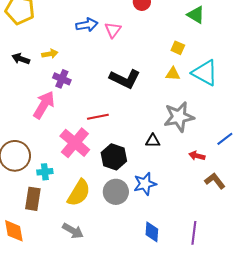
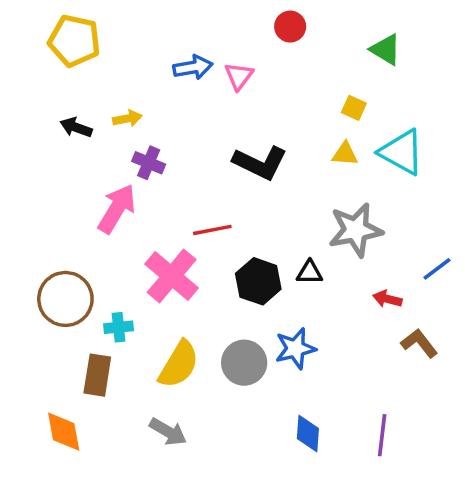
black hexagon: (114, 157) -> (258, 281), moved

